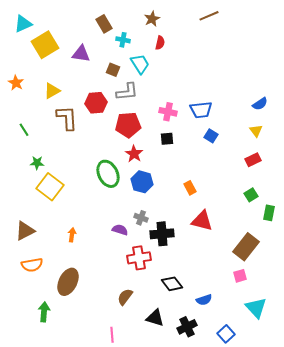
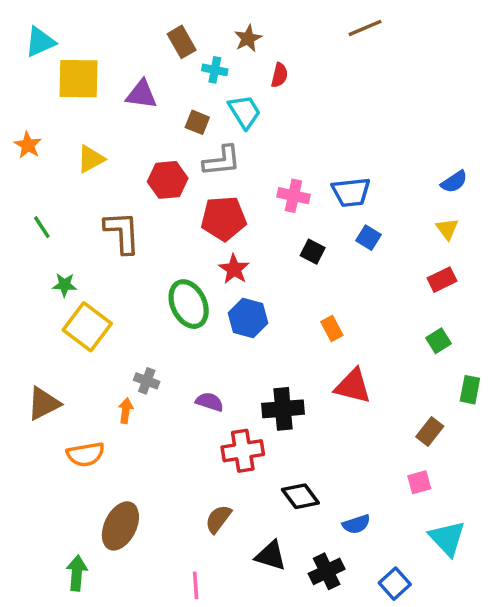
brown star: (152, 19) -> (248, 38), moved
yellow square: (45, 45) -> (79, 79), turned 32
brown L-shape: (67, 118) -> (122, 232), moved
black square: (167, 139) -> (313, 252), moved, turned 32
green rectangle: (269, 213) -> (470, 390), moved
gray cross: (141, 218) -> (147, 381), moved
brown rectangle: (246, 247) -> (430, 432), size x0.6
orange semicircle: (32, 265) -> (86, 454), moved
brown ellipse: (68, 282) -> (120, 526), moved
green arrow: (44, 312) -> (77, 573), moved

